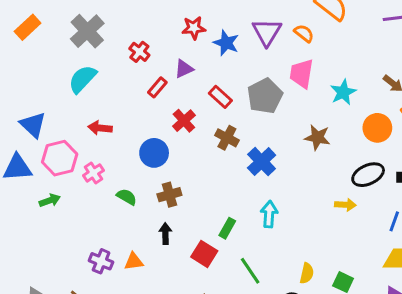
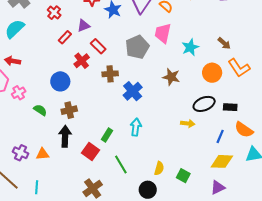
red rectangle: (220, 97) -> (98, 46), moved
red arrow: (100, 128) -> (13, 61), moved
brown cross: (227, 138) -> (110, 74), turned -35
black arrow: (165, 234) -> (65, 136), size x1.5

